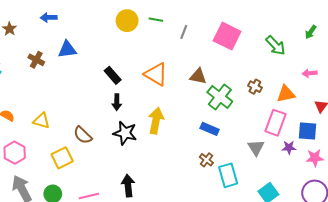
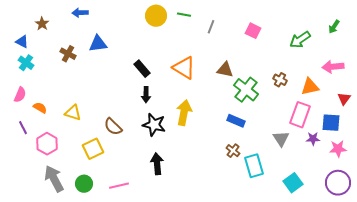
pink square: (227, 36) -> (253, 31), size x0.6
green arrow: (276, 45) -> (300, 40), turned 100
pink arrow: (310, 73) -> (333, 67), size x1.5
black arrow: (128, 186) -> (157, 164), moved

